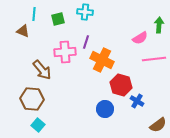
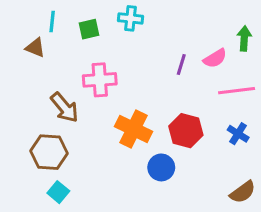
purple line: (86, 42) -> (181, 65), moved
orange cross: (102, 60) -> (134, 129), moved
blue cross: (137, 101) -> (238, 134), moved

